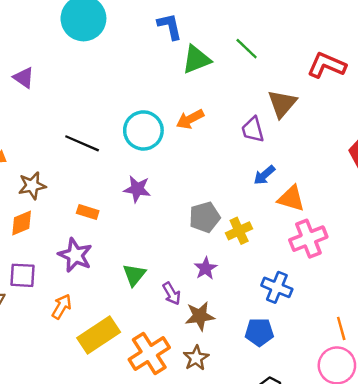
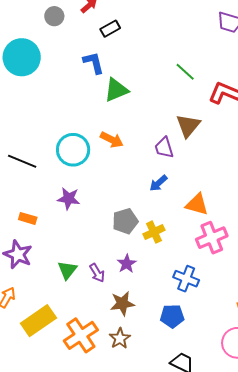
green line: (247, 49) -> (185, 72), moved
orange arrow: (190, 119) -> (112, 140), turned -125
blue arrow: (264, 175) -> (158, 183), moved
purple arrow: (172, 294) -> (97, 273), moved

